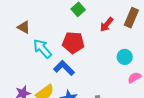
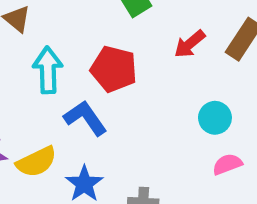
cyan arrow: (42, 49) -> (48, 70), turned 30

